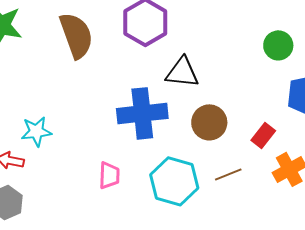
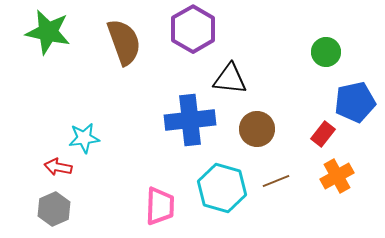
red rectangle: (263, 135) -> (323, 134), moved
pink trapezoid: (109, 175) -> (160, 206), moved, size x1.4

